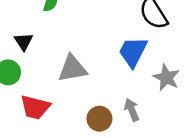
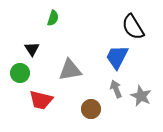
gray star: (166, 78) -> (141, 96), moved
gray arrow: (132, 110) -> (116, 89), moved

